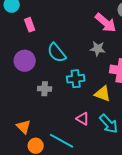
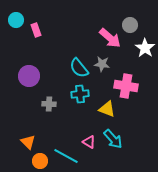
pink rectangle: (30, 25) -> (36, 30), moved
cyan semicircle: (57, 53) -> (79, 68), moved
pink triangle: (83, 119) -> (89, 142), moved

